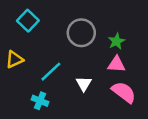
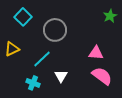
gray circle: (81, 33) -> (55, 30), moved
green star: (116, 41) -> (110, 16), moved
white triangle: (84, 84) -> (61, 76), moved

